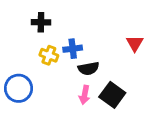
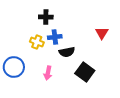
black cross: (41, 22) -> (46, 17), moved
pink arrow: (85, 95) -> (48, 73), moved

